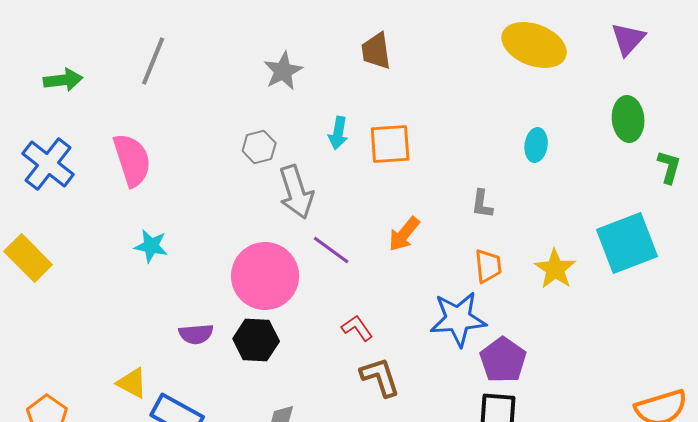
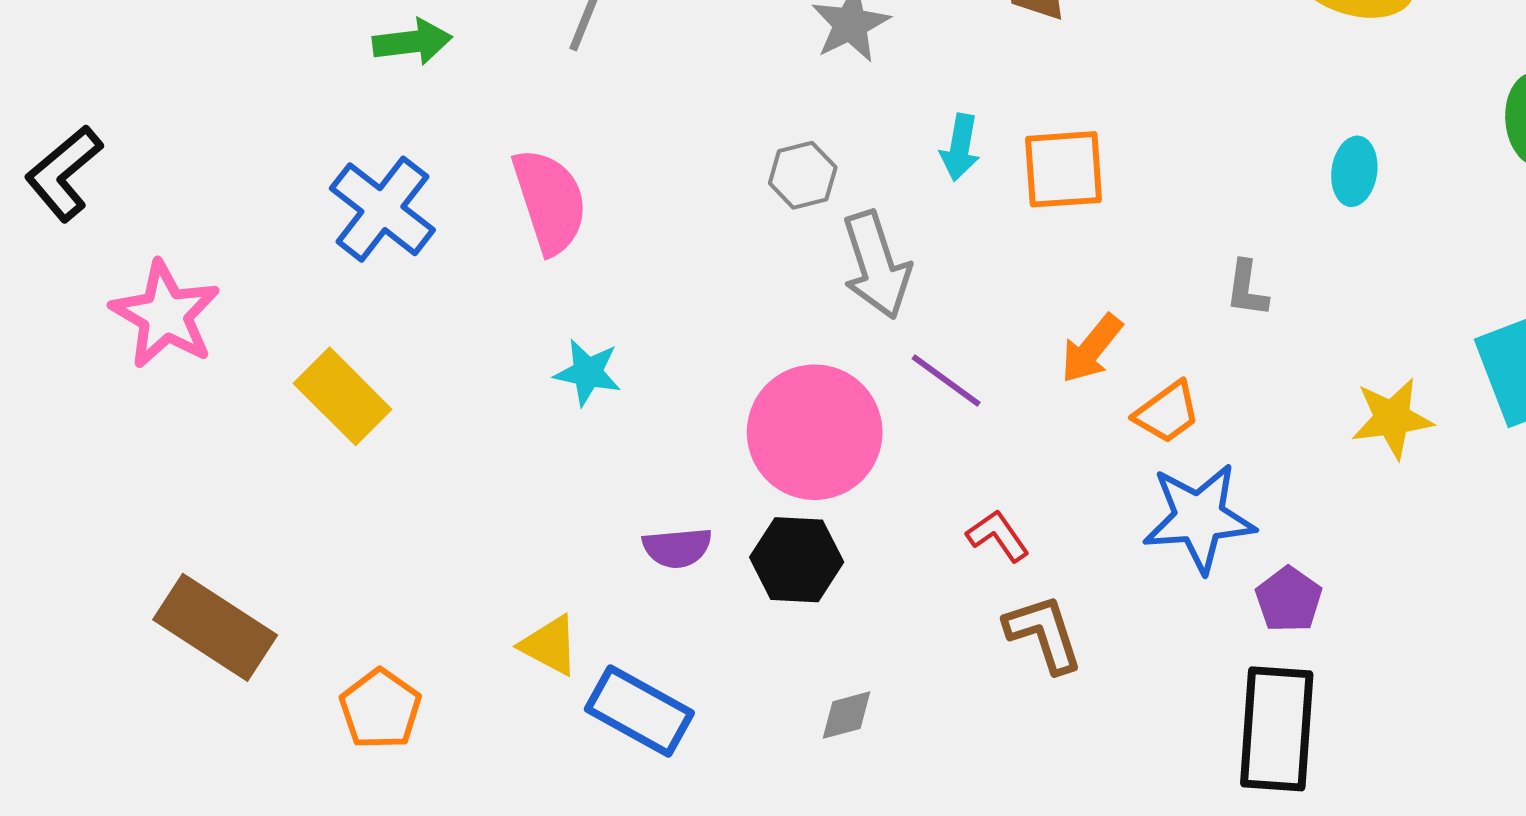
orange trapezoid: (488, 266) -> (1167, 412), moved, turned 60
yellow star: (555, 269) -> (1392, 418), turned 30
purple pentagon: (503, 360) -> (1289, 600), size x0.7

